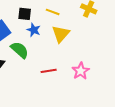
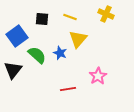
blue star: (34, 30) -> (60, 53), moved
red line: (49, 71) -> (68, 89), moved

